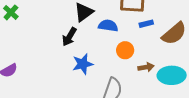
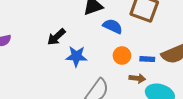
blue rectangle: (146, 24) -> (147, 59), moved
black arrow: (69, 37) -> (56, 37), moved

